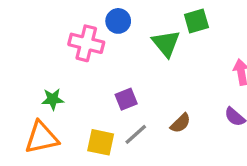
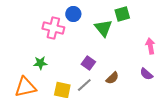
green star: (53, 99) -> (40, 63), moved
purple square: (126, 99) -> (88, 63), moved, turned -32

